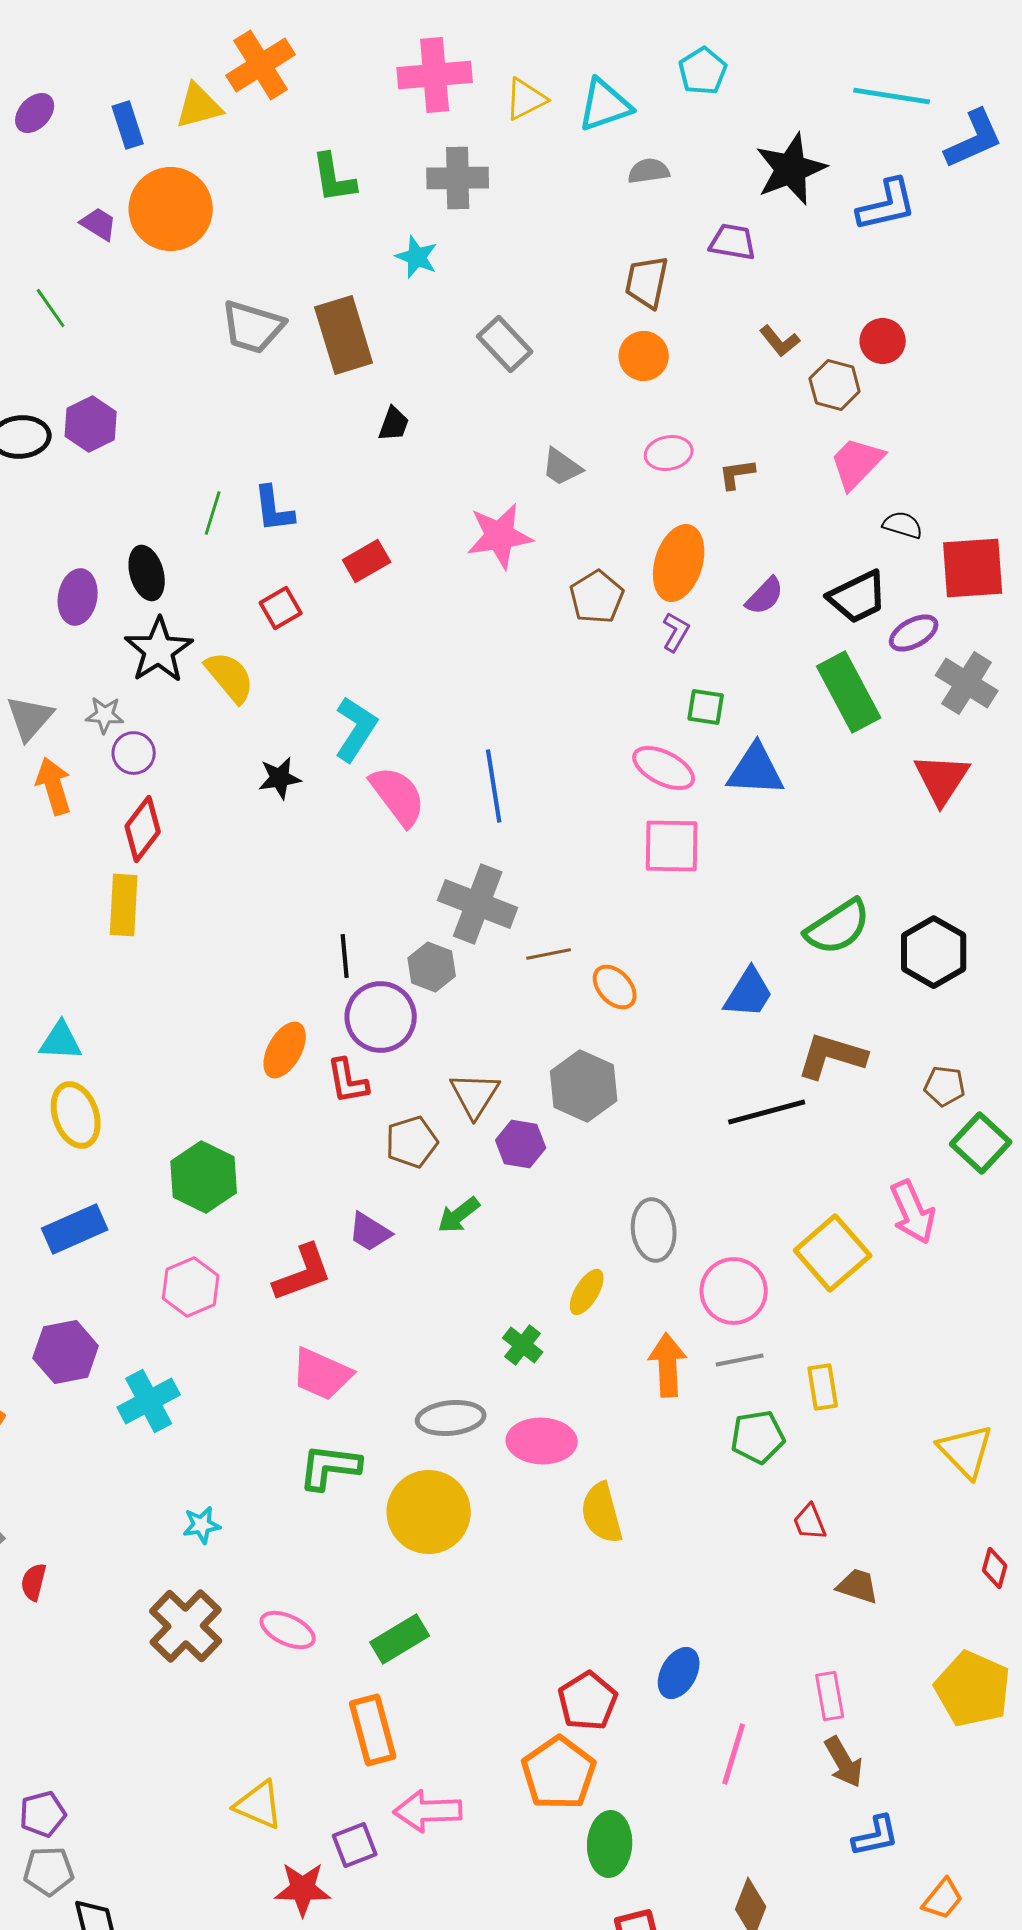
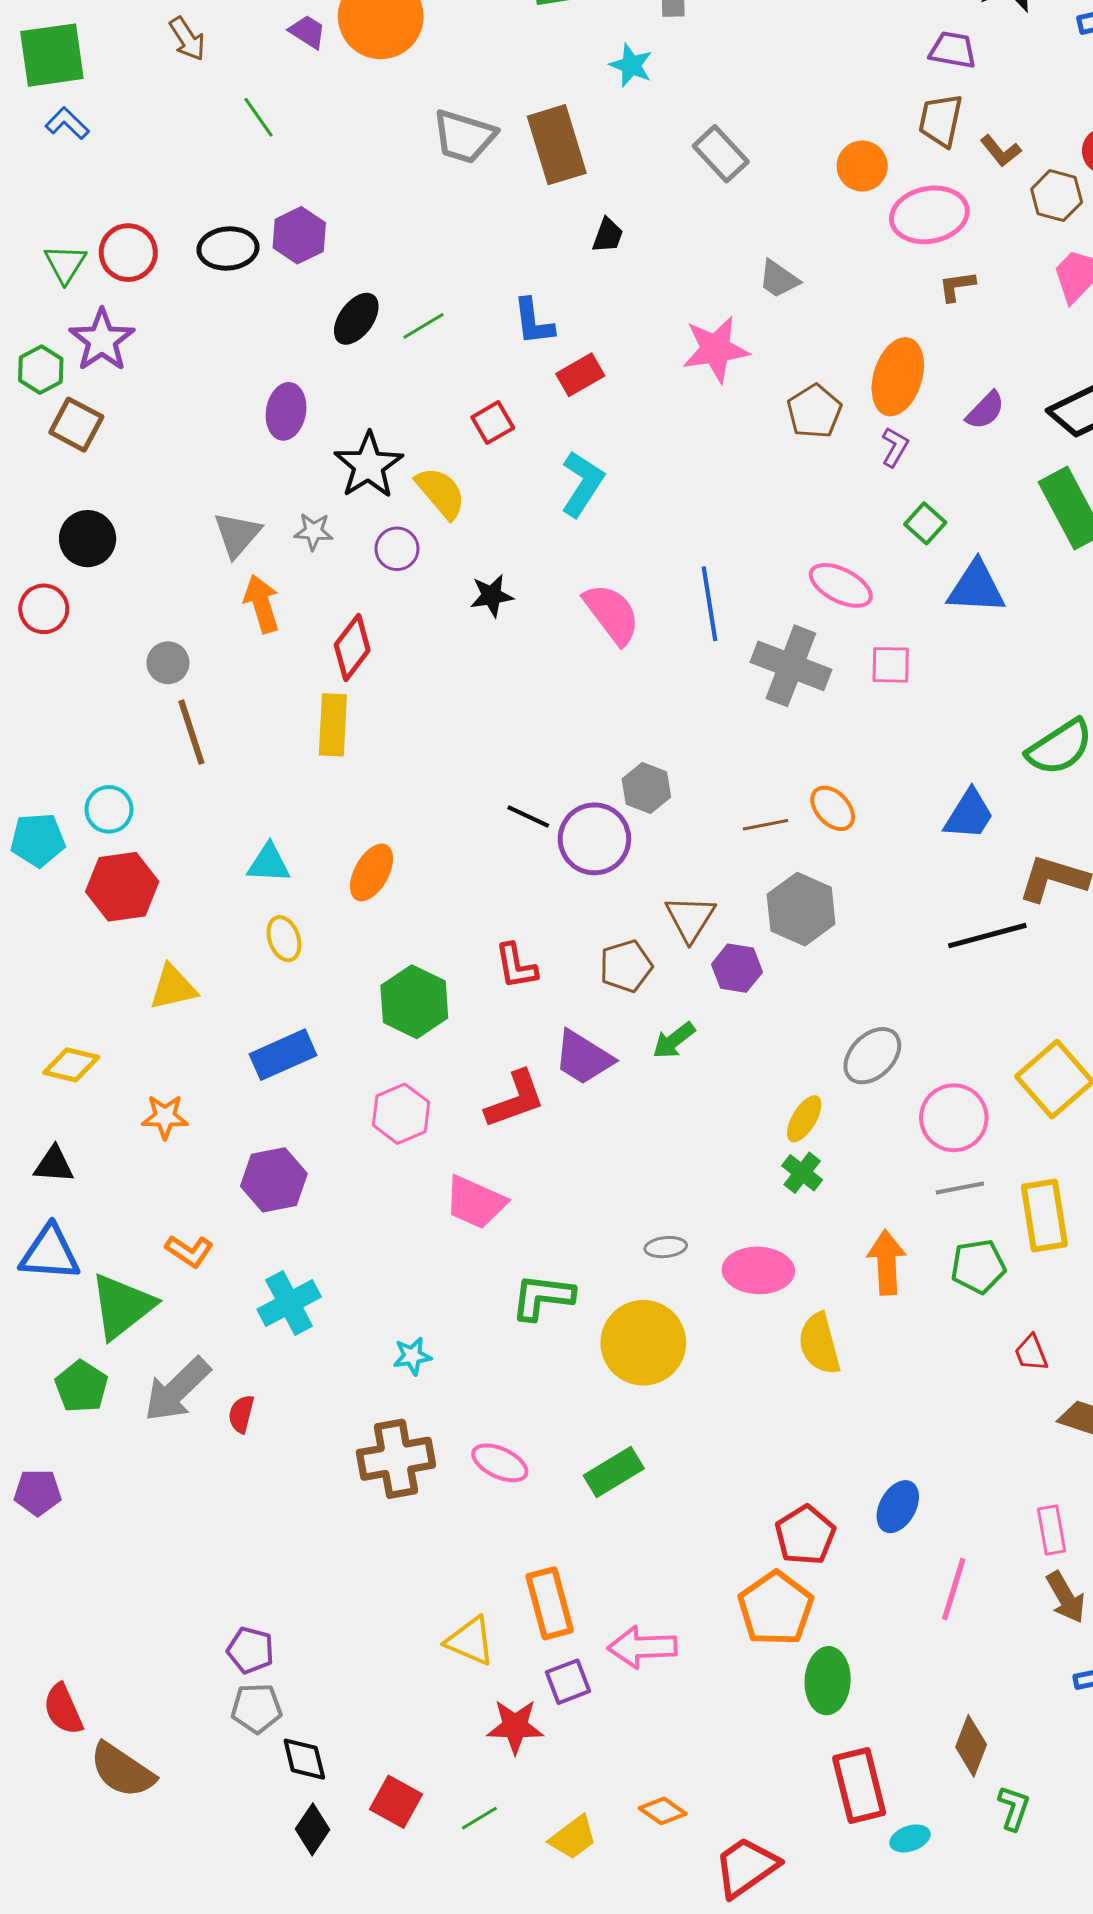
brown trapezoid: (647, 282) -> (941, 120), moved
pink ellipse: (669, 453) -> (929, 215), moved, size x1.6
blue L-shape: (274, 509) -> (533, 322), moved
green line: (213, 513) -> (423, 326), turned 42
black ellipse: (147, 573) -> (356, 319), moved, turned 52
green square: (706, 707) -> (925, 523), turned 33
cyan L-shape: (356, 729) -> (582, 484), moved
purple circle: (134, 753) -> (397, 549), moved
pink ellipse: (664, 768) -> (841, 585), moved
pink square: (672, 846) -> (891, 665), size x0.7
gray cross: (478, 904) -> (791, 666), moved
brown line: (549, 954) -> (765, 825), moved
black line: (345, 956) -> (528, 816), moved, turned -60
orange ellipse: (285, 1050) -> (372, 872), moved
red L-shape: (348, 1081) -> (516, 966), moved
yellow ellipse: (76, 1115) -> (284, 939), size x0.7
gray ellipse: (654, 1230) -> (872, 1056), turned 52
purple trapezoid: (370, 1232) -> (583, 1058), size x1.4
green cross: (523, 1345) -> (802, 1173), moved
orange arrow: (668, 1365) -> (887, 1262), moved
pink trapezoid: (322, 1374) -> (475, 1202), moved
yellow rectangle: (823, 1387) -> (1044, 1216), size x1.5
cyan cross: (149, 1401) -> (289, 1303), moved
gray ellipse: (451, 1418) -> (666, 1247), size x0.6
brown cross: (186, 1626) -> (396, 1459), turned 36
orange rectangle: (373, 1730) -> (550, 1603), moved
purple pentagon: (43, 1814) -> (250, 1650), turned 30

